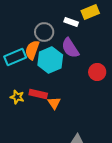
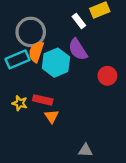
white rectangle: (71, 22) -> (79, 21), turned 32
gray circle: (44, 32) -> (31, 32), moved, size x1.4
orange triangle: (54, 103) -> (52, 116), moved

